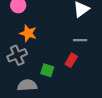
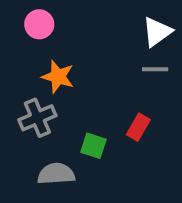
gray line: (80, 40) -> (155, 69), moved

